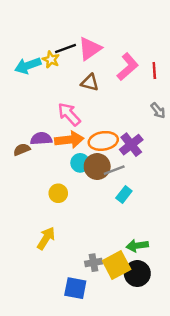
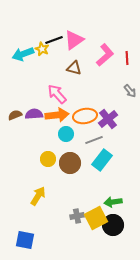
brown semicircle: (22, 149) -> (15, 115), moved
brown circle: (97, 167) -> (70, 163), moved
cyan rectangle: (124, 194) -> (102, 160), size x1.5
blue square: (75, 288) -> (25, 240), moved

